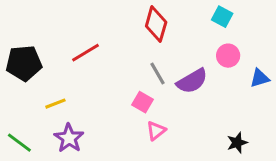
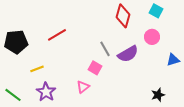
cyan square: (222, 17) -> (156, 11), moved
red diamond: (156, 24) -> (123, 16), moved
blue triangle: (260, 78) -> (173, 60), moved
pink triangle: (156, 131) -> (83, 87), moved

